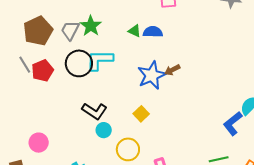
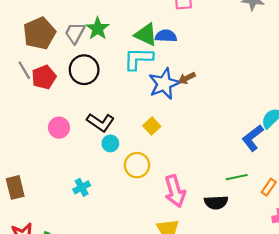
green triangle: (135, 31) -> (146, 35), size x1.6
cyan L-shape: (100, 60) -> (138, 59), moved
pink circle: (39, 143) -> (59, 128), moved

